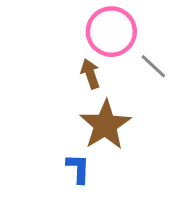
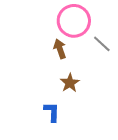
brown star: (105, 125) -> (70, 83), size x0.6

